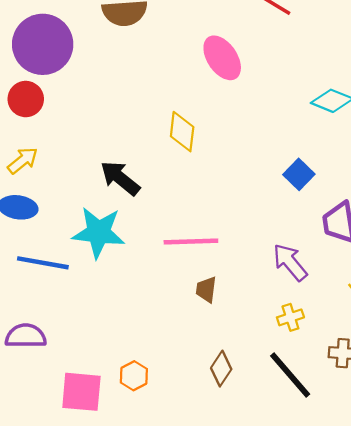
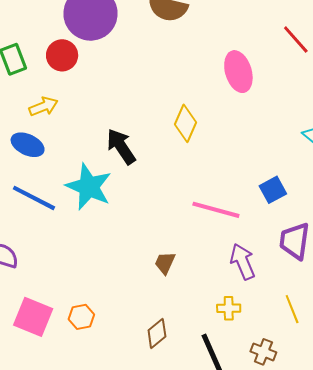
pink line: (191, 242) -> (216, 210), moved

